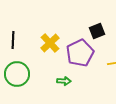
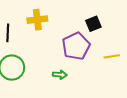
yellow cross: (50, 43) -> (37, 20), moved, turned 36

